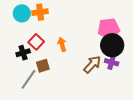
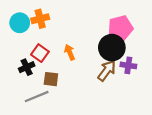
black circle: (112, 45) -> (112, 48), moved
brown square: (43, 66) -> (51, 79), turned 32
gray line: (29, 79) -> (37, 97), turned 40

